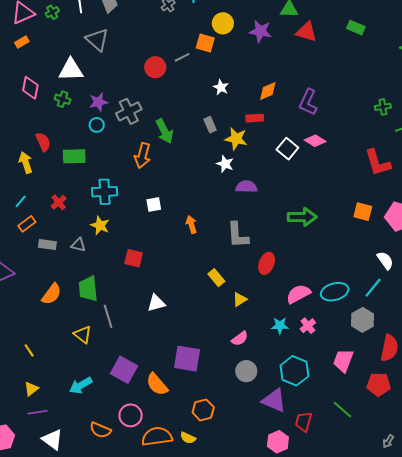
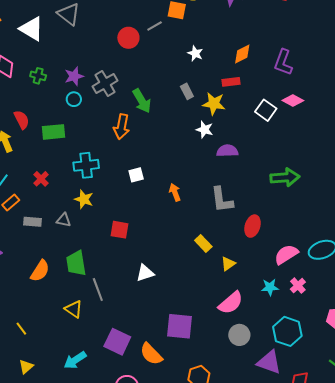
white triangle: (71, 70) -> (32, 29), moved, turned 36
pink semicircle: (240, 339) -> (231, 303), size x1.5

